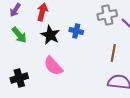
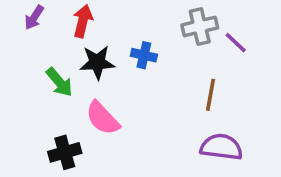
green arrow: (19, 35) -> (59, 82), moved
black star: (50, 35) -> (97, 62), turned -30
black cross: (19, 78) -> (65, 152), moved

